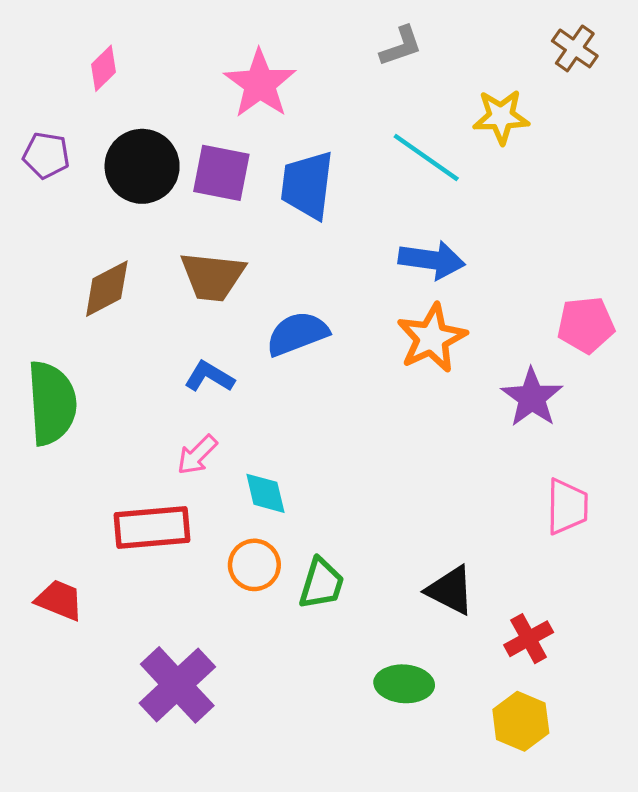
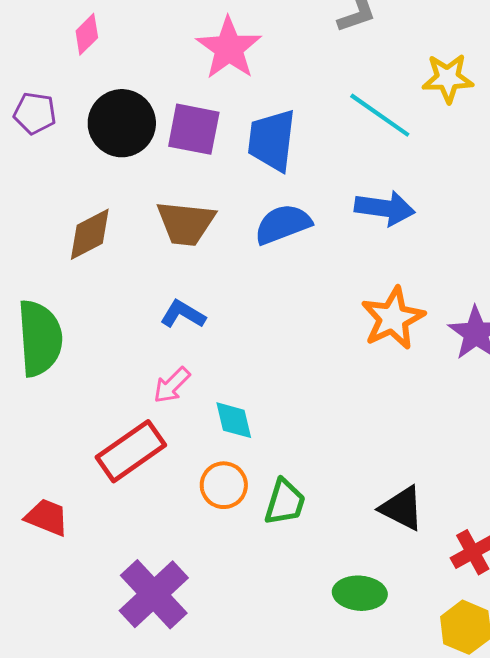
blue semicircle: (297, 334) -> (283, 224), moved
orange star: (432, 338) -> (393, 318), moved
red rectangle: (152, 527) -> (131, 451), turned -30

